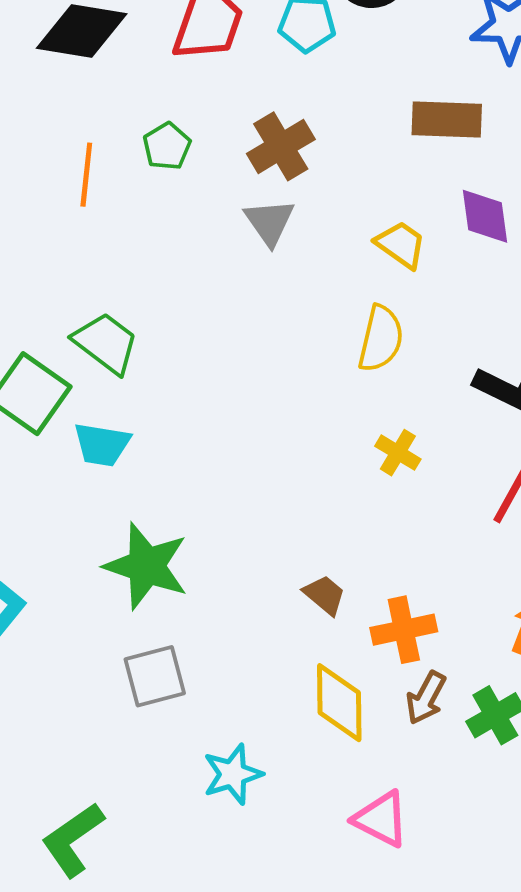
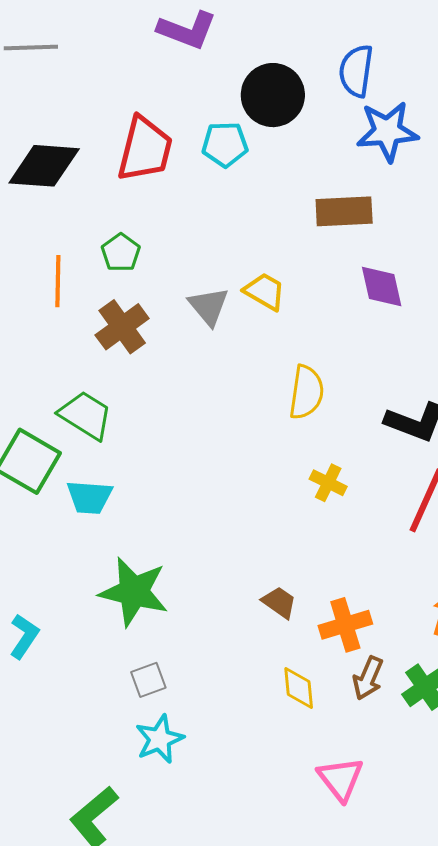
brown cross: (281, 146) -> (122, 327), moved
yellow trapezoid: (401, 245) -> (265, 291), moved
gray square: (155, 676) -> (148, 680), size x0.7
yellow diamond: (339, 703) -> (299, 688), size x0.7
cyan star: (233, 774) -> (159, 739), moved
pink triangle: (381, 819) -> (341, 779), turned 30

